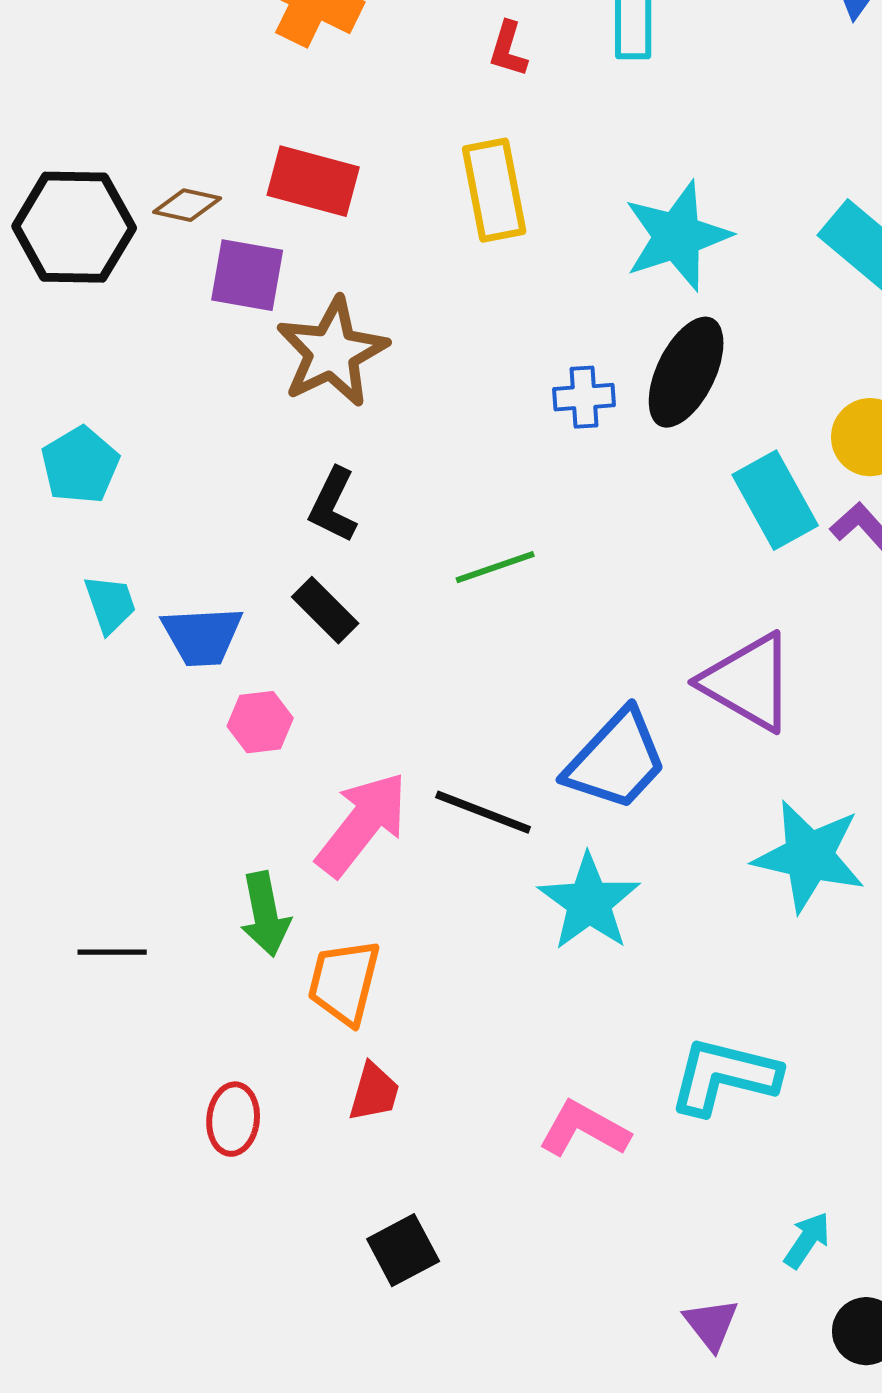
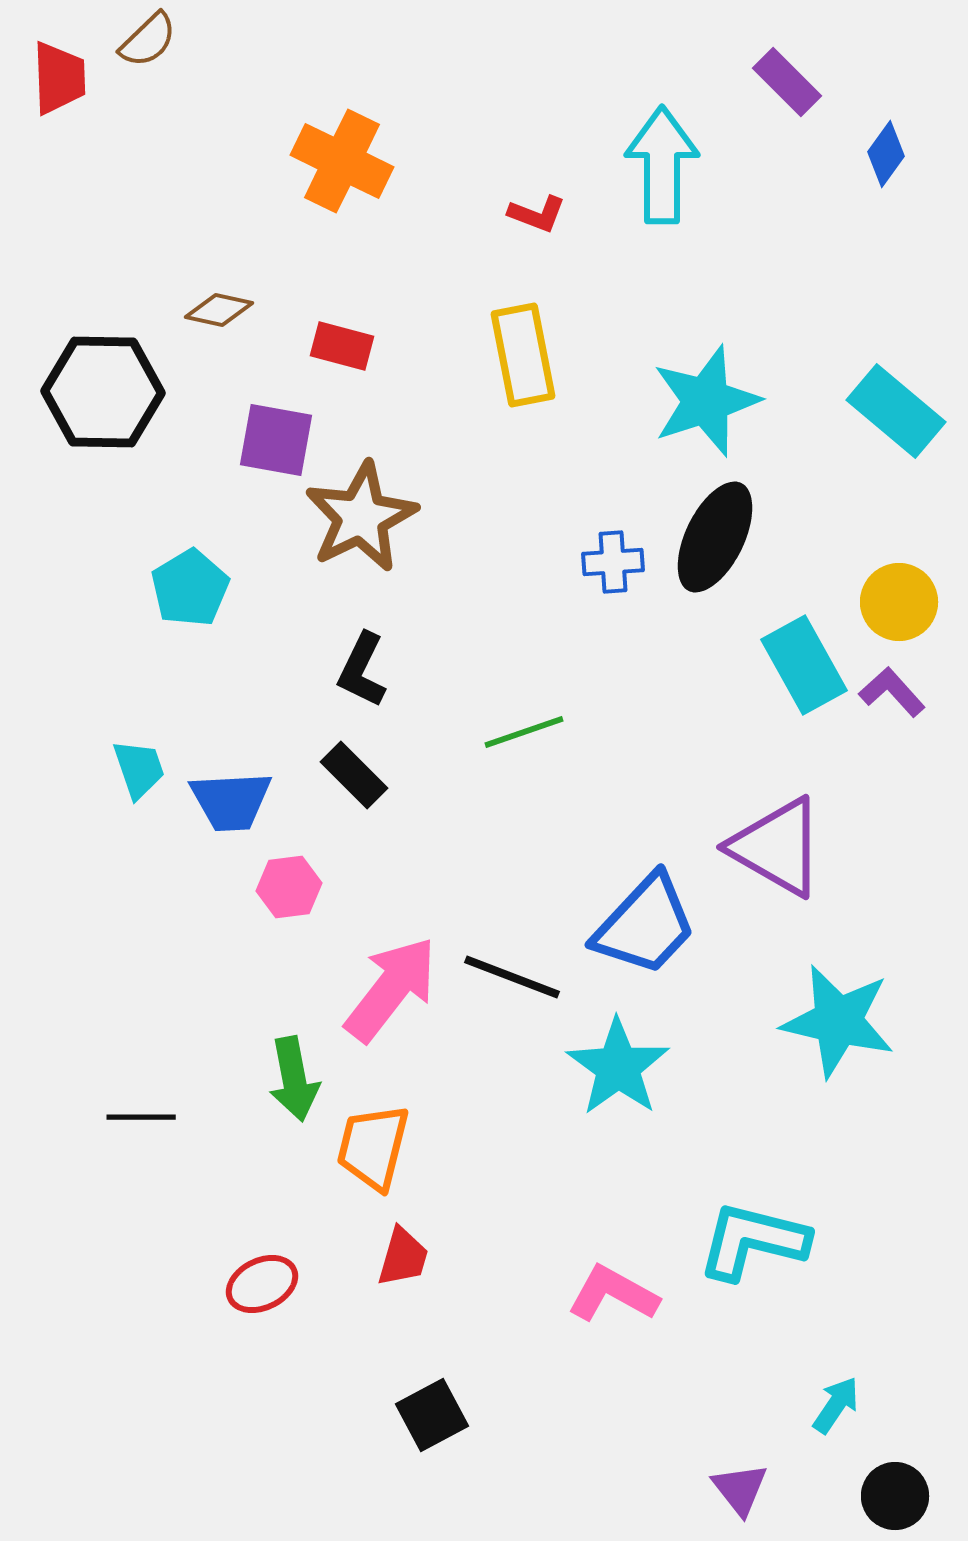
red L-shape: (508, 49) -> (537, 214), turned -86
red rectangle: (313, 181) -> (342, 346), size x0.7
brown diamond: (187, 205) -> (219, 310), moved
cyan pentagon: (80, 465) -> (190, 588), moved
red ellipse: (233, 1119) -> (262, 1284), turned 58

